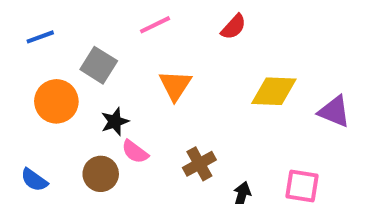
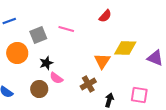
pink line: (155, 25) -> (66, 29), moved, turned 42
gray square: (99, 65) -> (38, 35), turned 36
orange triangle: (175, 85) -> (102, 61), moved

